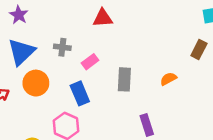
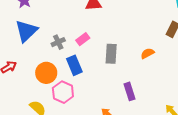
gray cross: (62, 47) -> (58, 42), moved, turned -32
orange circle: (36, 83) -> (46, 73), moved

